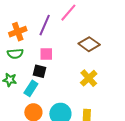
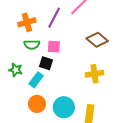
green semicircle: (15, 54) -> (32, 45), moved
yellow cross: (89, 78) -> (95, 74), turned 30

